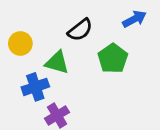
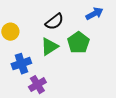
green triangle: (57, 62) -> (49, 47), moved, turned -48

